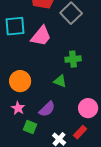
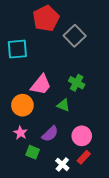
pink trapezoid: (41, 36) -> (41, 85), moved
green cross: (73, 59) -> (77, 83), turned 35
pink circle: (88, 108) -> (82, 136), moved

